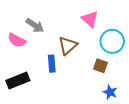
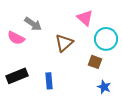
blue rectangle: (52, 64) -> (49, 81), moved

